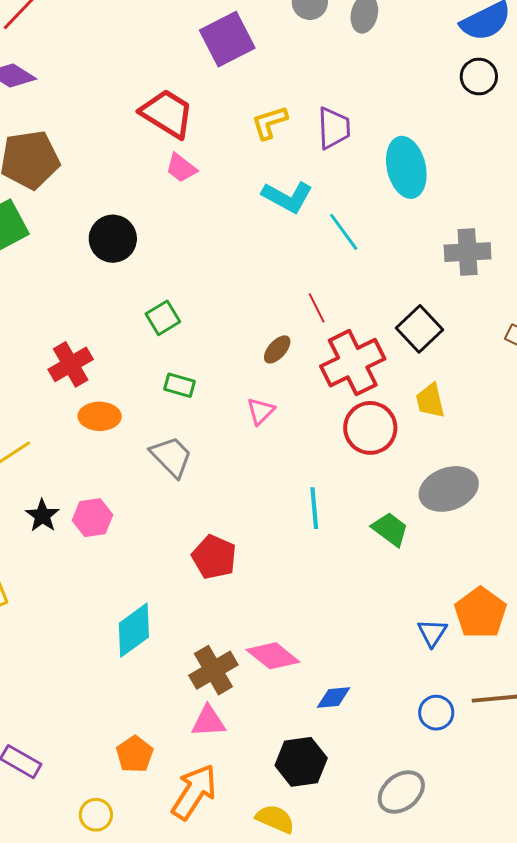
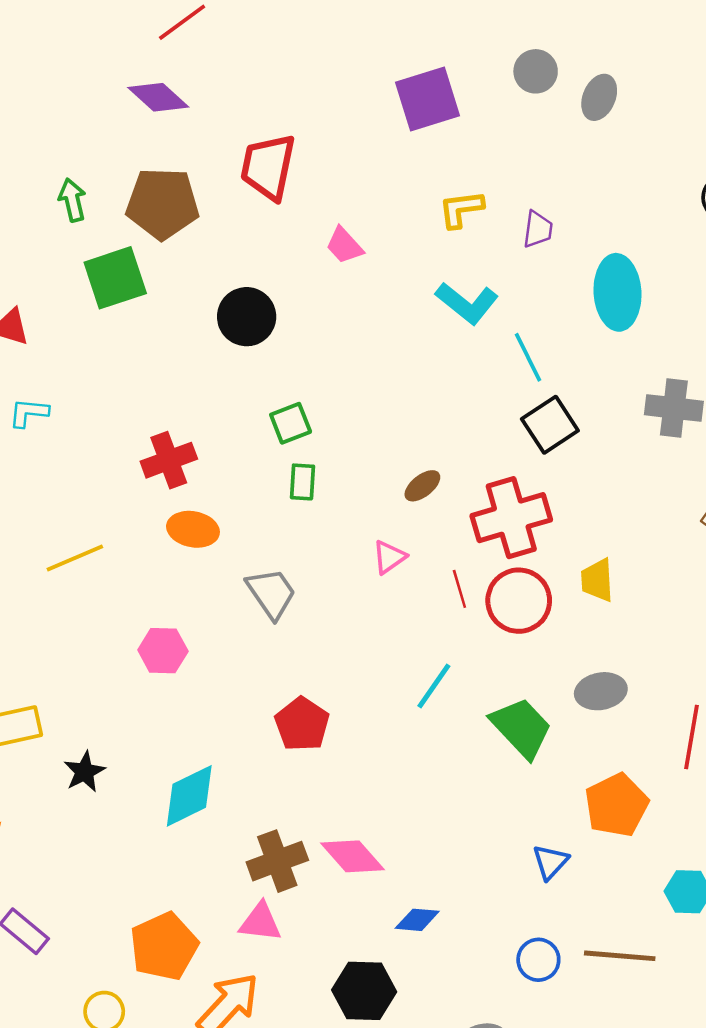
red trapezoid: (167, 113) -> (268, 167), moved, turned -120
purple trapezoid: (334, 128) -> (538, 229), size x0.7
red line: (317, 308) -> (459, 589), moved
black square: (420, 329) -> (550, 425), moved
green rectangle: (179, 385) -> (302, 482), moved, turned 68
gray ellipse: (449, 489) -> (601, 691), size x0.7
cyan line: (314, 508) -> (434, 686), turned 30
black star: (42, 516) -> (84, 772), moved
green trapezoid: (390, 529) -> (521, 728), size x1.4
orange pentagon: (480, 613) -> (616, 805), moved
orange pentagon: (135, 754) -> (164, 946), size x1.5

